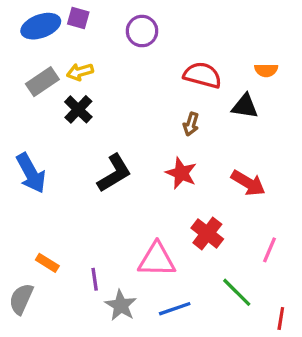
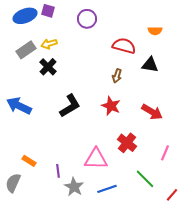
orange semicircle: (266, 70) -> (155, 31), moved
blue arrow: (31, 173) -> (19, 106), turned 145
red line: (281, 318) -> (172, 195), turned 32

